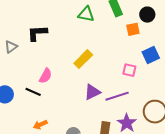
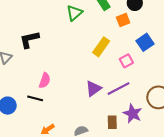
green triangle: (86, 14) -> (74, 13), turned -42
yellow rectangle: (83, 59) -> (101, 47), moved
pink square: (129, 70) -> (126, 61), turned -32

